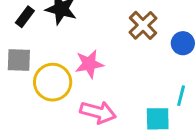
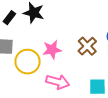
brown cross: (143, 25) -> (87, 46), moved

